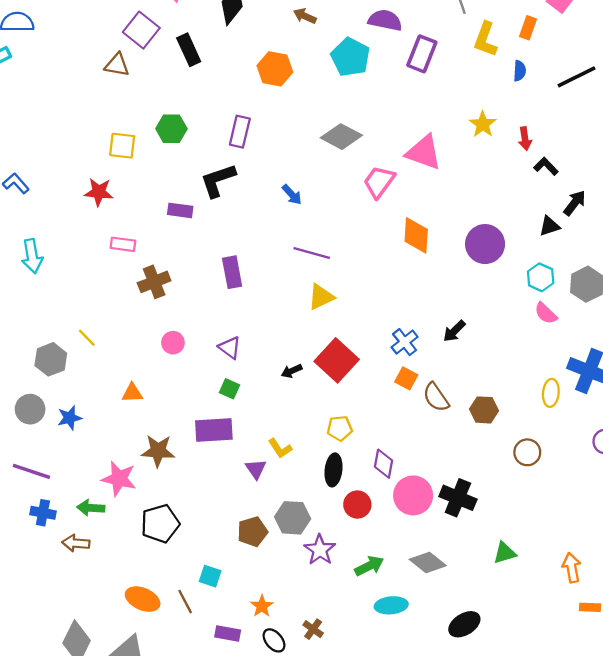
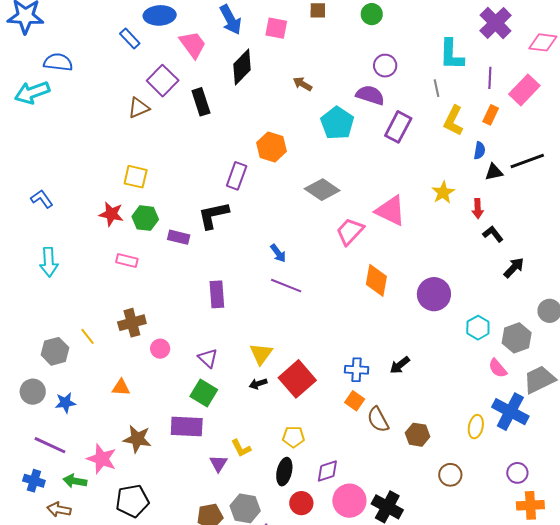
brown triangle: (117, 65) -> (139, 108), turned -40
orange hexagon: (275, 69) -> (272, 147), moved
green hexagon: (171, 129) -> (145, 218), moved
blue arrow: (292, 195) -> (278, 253), moved
black triangle: (549, 226) -> (494, 172), moved
brown cross: (154, 282) -> (132, 323), moved
yellow triangle: (321, 297) -> (261, 354), moved, turned -35
pink semicircle: (546, 313) -> (498, 368), moved
blue cross: (405, 342) -> (357, 370), turned 35
green square: (230, 389) -> (204, 393), size x1.5
purple diamond: (384, 464) -> (327, 471), turned 55
purple line: (31, 471) -> (50, 445), moved

